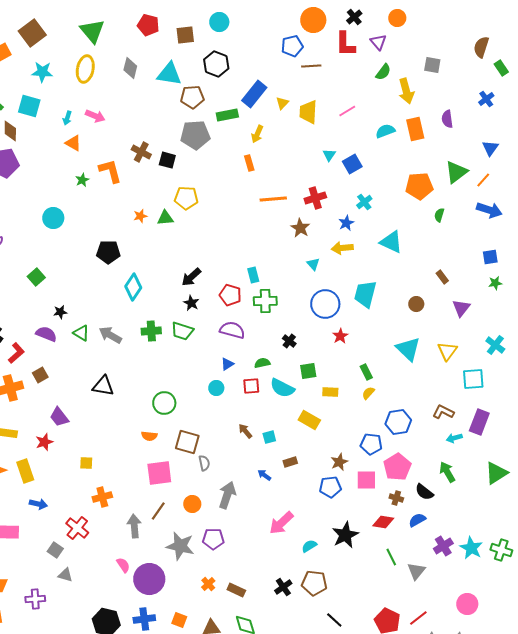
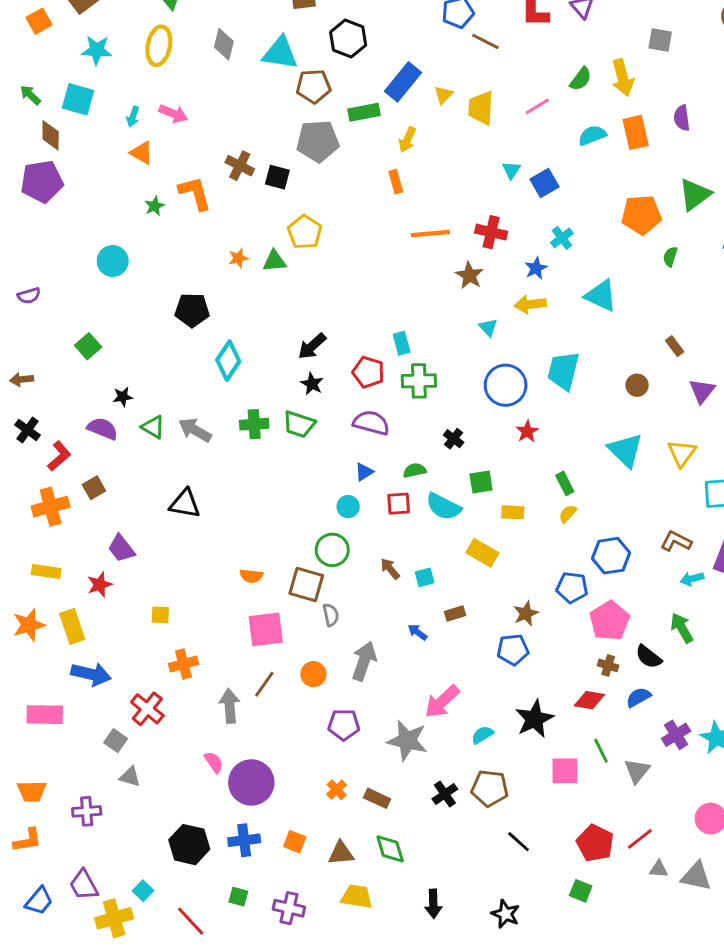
brown line: (311, 66) -> (485, 41), turned 30
green semicircle: (383, 72) -> (581, 79), moved
yellow pentagon: (186, 198) -> (305, 232), turned 30
red cross: (315, 198) -> (491, 232), turned 30
green circle: (164, 403) -> (332, 550), moved
pink square: (366, 480) -> (565, 771), moved
blue arrow: (38, 504) -> (91, 674), size x1.5
gray star: (180, 546) -> (407, 741), moved

